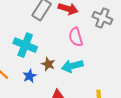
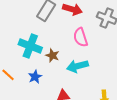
brown star: (48, 64) -> (52, 55), moved

